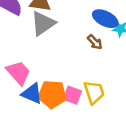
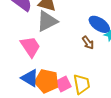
pink trapezoid: (18, 73) -> (30, 47), moved
pink square: (72, 95) -> (63, 84), turned 35

